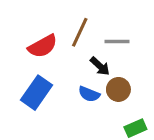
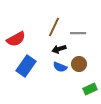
red semicircle: (43, 46) -> (16, 39), moved
black arrow: (100, 66) -> (59, 49), moved, turned 120

